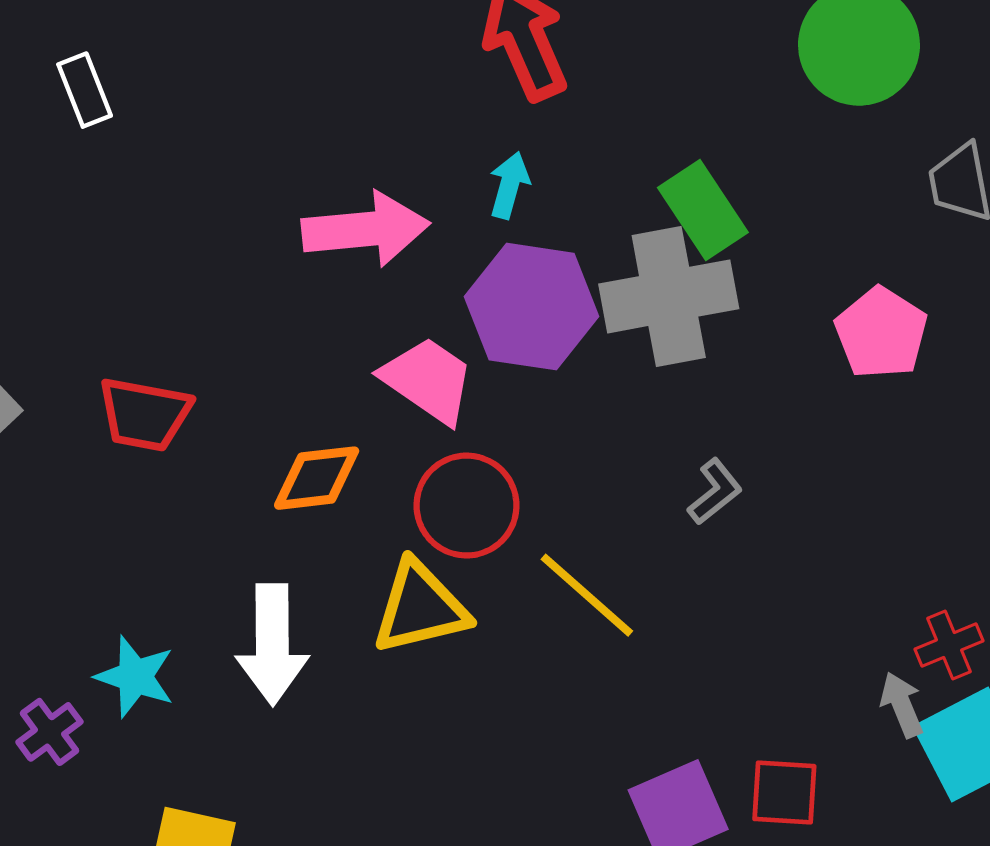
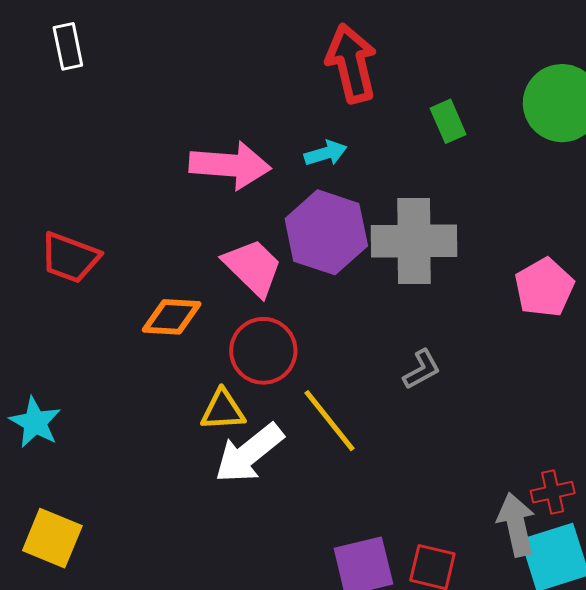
cyan arrow: (509, 185) -> (326, 153), turned 48
green rectangle: (703, 210) -> (448, 121), moved, size x0.7
yellow triangle: (420, 608) -> (223, 410), size x0.7
white arrow: (272, 644) -> (249, 453), moved, turned 42
gray arrow: (902, 705) -> (516, 525), size x1.5

